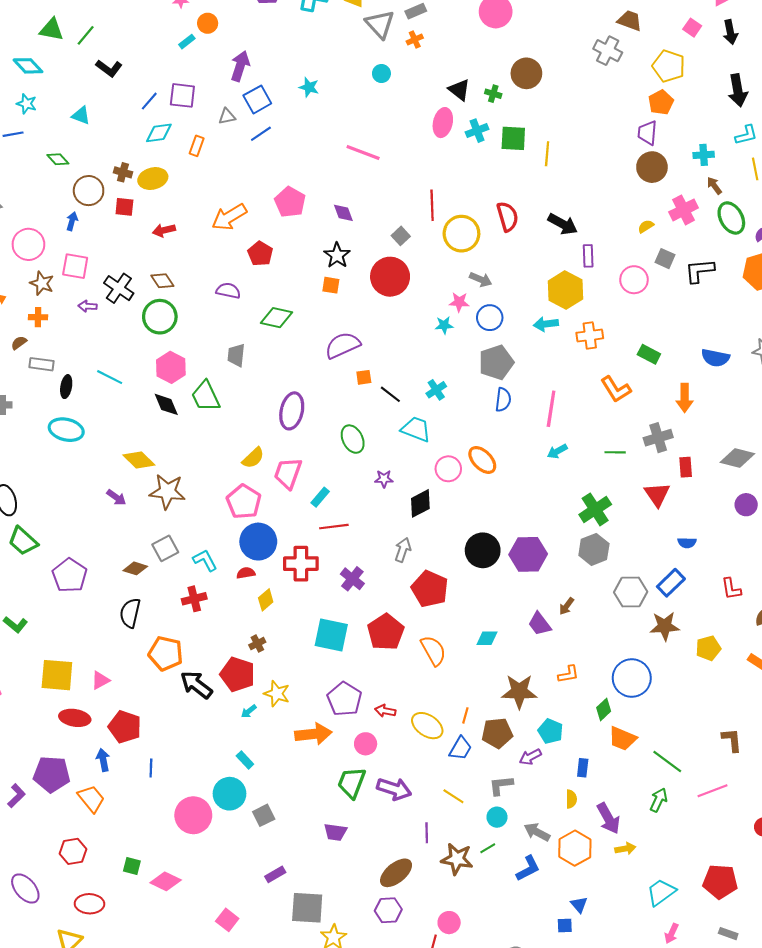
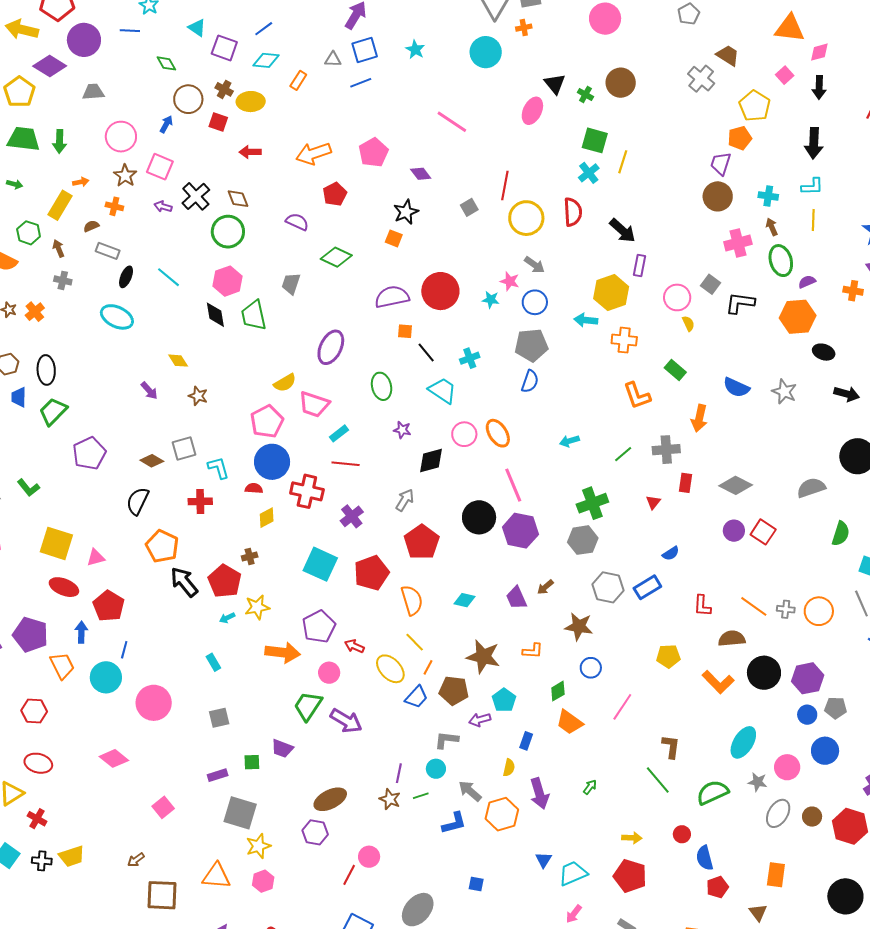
cyan circle: (381, 73) -> (486, 52), size x1.8
purple square: (182, 95) -> (224, 48), moved
cyan cross: (477, 131) -> (589, 173), moved, turned -30
purple diamond: (343, 213) -> (421, 174), turned -30
yellow semicircle: (646, 226) -> (688, 323), moved, turned 84
red circle: (390, 277) -> (440, 291), moved
pink line: (551, 409) -> (513, 485), moved, turned -44
green line: (615, 452) -> (623, 454), turned -54
yellow diamond: (139, 460) -> (178, 361), size x0.7
pink trapezoid: (288, 473) -> (314, 404), turned -104
brown star: (167, 492) -> (198, 396), size x0.6
red triangle: (657, 494) -> (653, 502), size x0.6
green trapezoid: (23, 541) -> (53, 411), turned 80
blue semicircle: (687, 543) -> (671, 553), turned -48
brown star: (665, 626) -> (579, 626), moved
blue circle: (632, 678) -> (591, 668), size x0.6
yellow star: (277, 694) -> (257, 607), turned 30
green line: (667, 762) -> (658, 780), moved
pink line: (712, 791) -> (622, 707), moved, turned -48
cyan circle: (230, 794) -> (106, 677), moved
yellow line: (453, 796) -> (415, 642), moved
green arrow: (659, 800) -> (590, 787), size x0.7
purple line: (427, 833) -> (399, 773), moved
yellow arrow: (625, 849) -> (632, 838), moved
brown star: (457, 859) -> (390, 799), size x0.7
green square: (132, 866) -> (252, 762), moved, turned -30
blue triangle: (579, 905) -> (544, 860), moved

